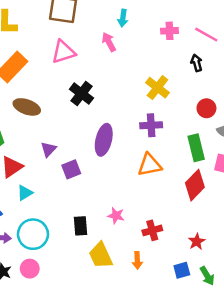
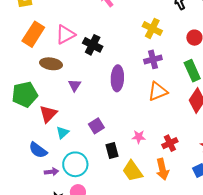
pink triangle: (63, 52) -> (65, 34), moved
purple triangle: (48, 149) -> (75, 85), moved
purple square: (71, 169) -> (96, 126), moved
orange arrow: (137, 260) -> (162, 169), size x1.5

